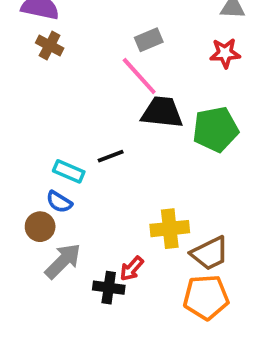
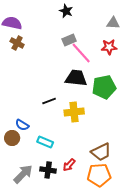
pink line: (139, 76) -> (81, 53), moved
cyan rectangle: (69, 171) -> (45, 142), moved
yellow cross: (170, 229) -> (74, 112), moved
gray arrow: (63, 261) -> (23, 174), moved
red arrow: (132, 269) -> (69, 165), moved

